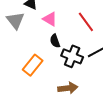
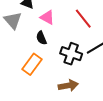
black semicircle: (55, 41) -> (41, 38), moved

